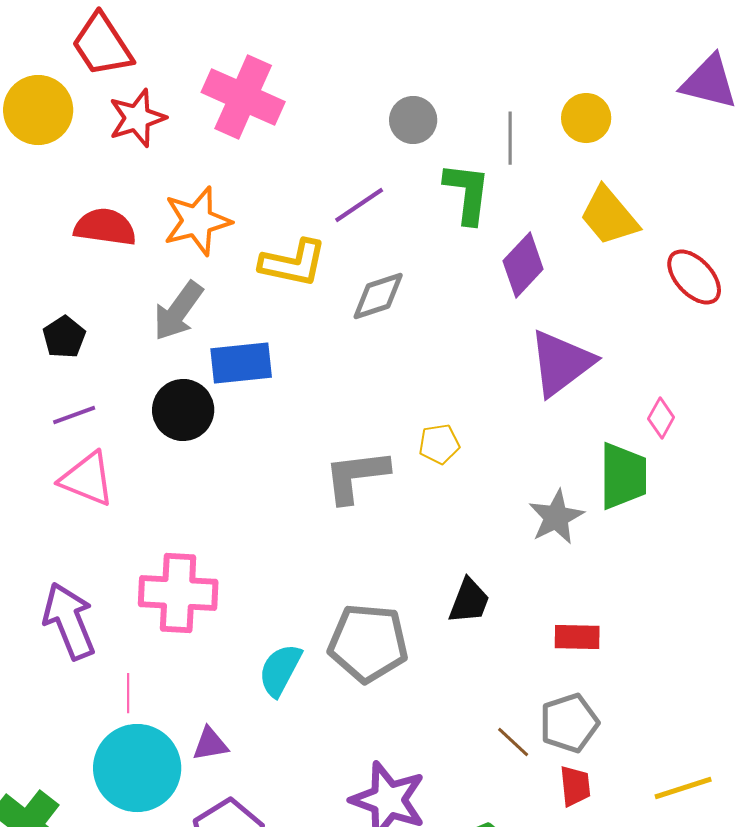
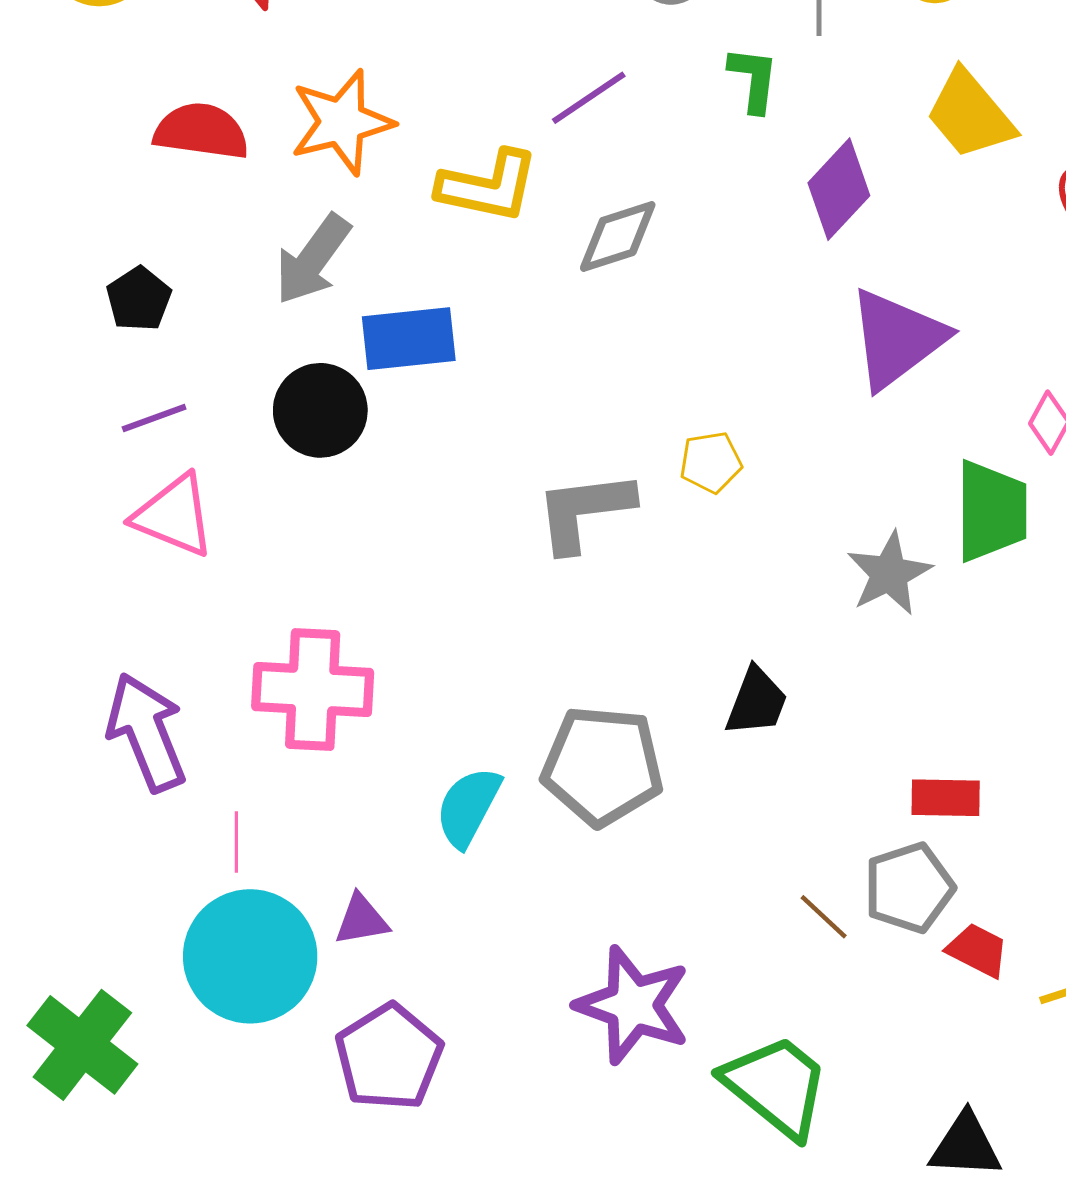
green L-shape: (467, 193) -> (753, 79), size x0.7
red rectangle: (577, 637) -> (946, 798), moved
red trapezoid: (575, 786) -> (978, 950), moved, turned -57

